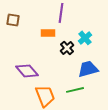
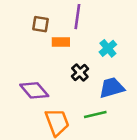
brown square: (13, 20) -> (41, 24), moved
black cross: (67, 48) -> (80, 73), moved

